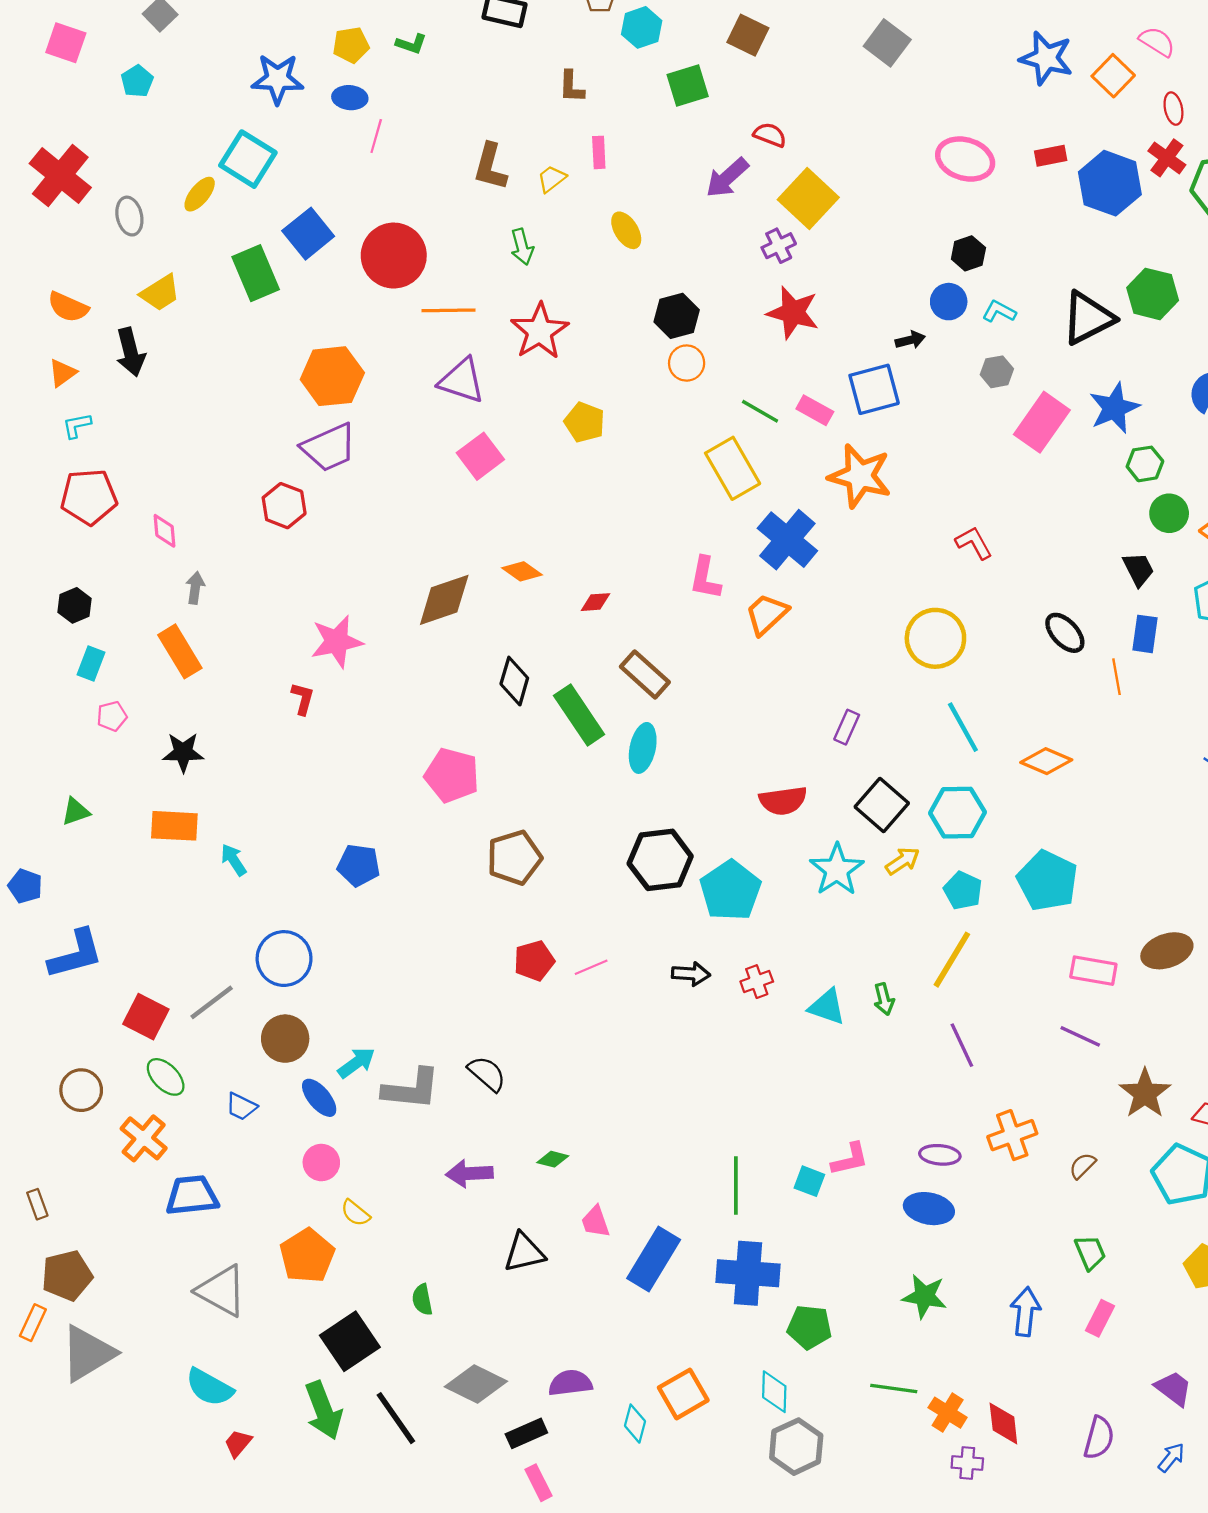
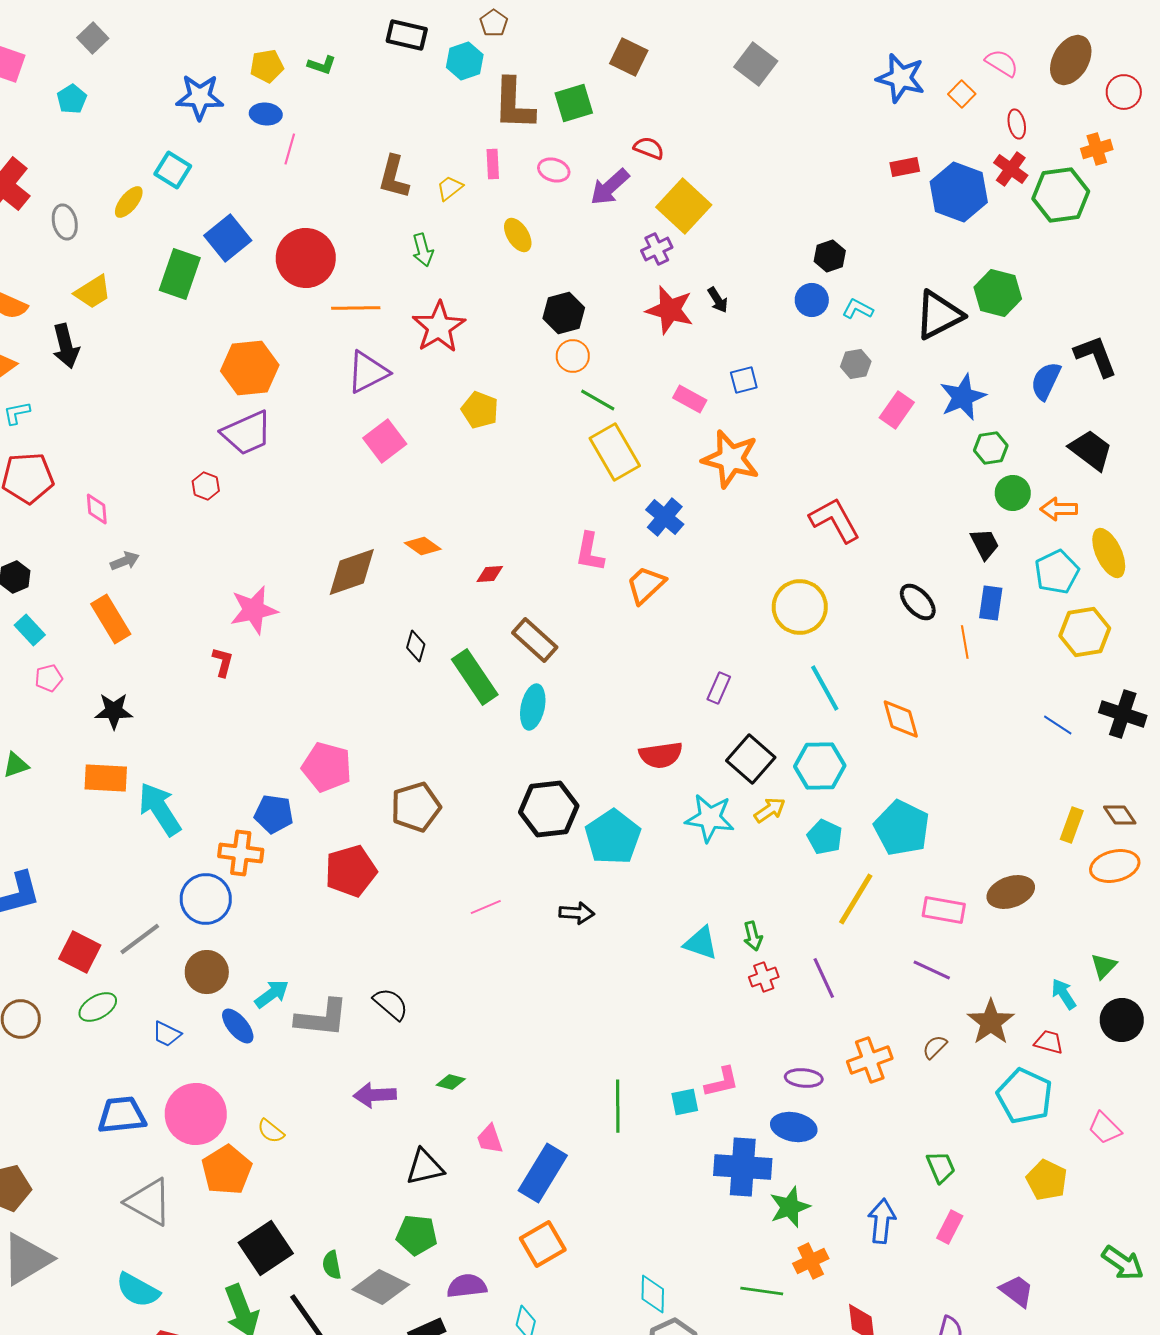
cyan hexagon: (642, 27) -> (465, 61), moved
orange square: (1113, 76) -> (962, 94), size x0.7
brown L-shape: (571, 87) -> (514, 104), moved, size x1.8
cyan square: (248, 159) -> (173, 170), size x0.7
pink ellipse: (965, 159) -> (554, 170), moved, size x0.6
green rectangle: (256, 273) -> (180, 274), turned 42
black arrow: (910, 340) -> (718, 300), moved, turned 72
purple triangle: (462, 381) -> (368, 372), turned -45
blue square: (874, 389) -> (744, 380), size x0.6
green line: (760, 411) -> (598, 400), moved
pink rectangle: (1042, 422) -> (897, 410), size x0.7
red hexagon: (284, 506) -> (206, 486), size x0.7
blue cross: (787, 540) -> (665, 517), size x0.7
red L-shape: (974, 543) -> (835, 520), size x1.5
gray arrow: (195, 588) -> (125, 561), turned 60
cyan rectangle: (91, 664) -> (30, 630), turned -64
black diamond: (514, 681) -> (416, 646), size x0.7
orange diamond: (1046, 761) -> (901, 719), turned 51
pink pentagon: (452, 775) -> (327, 767), moved
cyan arrow: (234, 860) -> (160, 809), size x1.8
cyan star: (837, 870) -> (710, 818), turned -30
yellow line: (952, 960) -> (856, 899), moved
red pentagon: (534, 961) -> (351, 871), moved, size x1.4
red cross: (757, 982) -> (764, 977), moved
green ellipse: (166, 1077) -> (98, 1007), turned -75
orange cross: (144, 1138) -> (241, 853), moved, turned -33
pink circle: (321, 1163) -> (196, 1114), moved, size x1.8
brown semicircle: (1082, 1166) -> (935, 1047), moved
cyan square: (809, 1181) -> (685, 1102), turned -32
blue cross: (748, 1273) -> (743, 1167), moved
green star: (925, 1296) -> (790, 1207), turned -30
green semicircle: (422, 1300) -> (332, 1265), moved
green pentagon: (809, 1327) -> (417, 1235), moved
orange square: (683, 1394) -> (543, 1244), moved
orange cross: (948, 1413) -> (811, 1261), moved, turned 32

